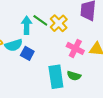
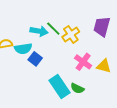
cyan arrow: (27, 25) -> (39, 31), turned 90
cyan rectangle: (56, 77) -> (59, 87), turned -35

